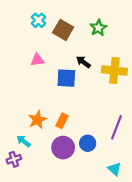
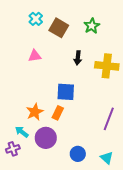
black arrow: (83, 62) -> (78, 58), turned -120
blue square: (66, 78) -> (66, 92), moved
blue circle: (88, 143) -> (78, 154), moved
purple circle: (63, 148) -> (46, 138), moved

